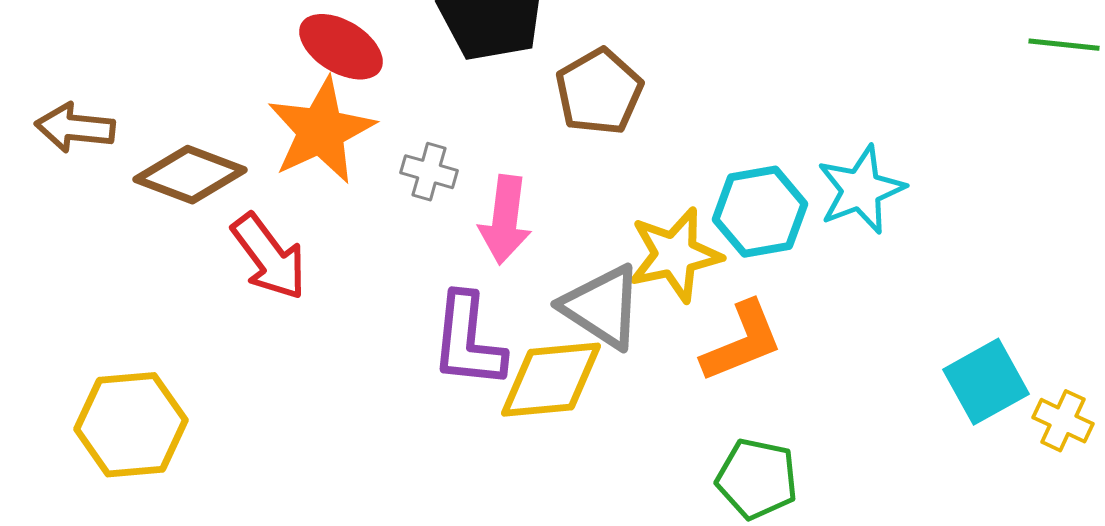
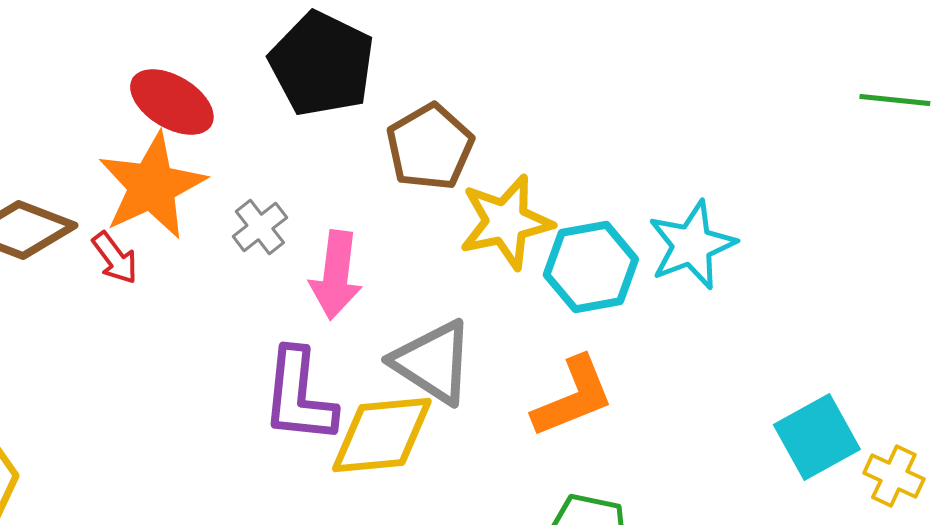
gray cross: (429, 172) -> (260, 227), turned 36
yellow star: (675, 255) -> (506, 222), moved
red arrow: (269, 257) -> (115, 258), moved, size x0.6

